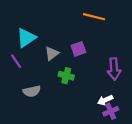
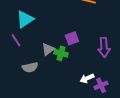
purple square: (78, 49) -> (72, 38), moved
gray triangle: (52, 53) -> (48, 49), moved
white arrow: (105, 100) -> (87, 78), moved

